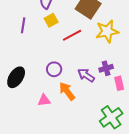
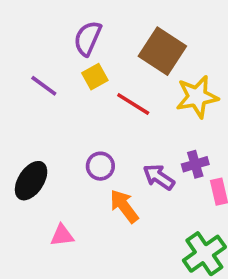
purple line: (23, 25) -> (44, 86), turned -63
red line: (72, 35) -> (133, 104), turned 60
pink triangle: (44, 100) -> (62, 235), moved

